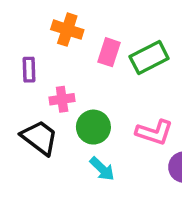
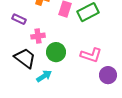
purple rectangle: (29, 70) -> (19, 19), turned -64
cyan arrow: (102, 169) -> (44, 76), moved, turned -77

